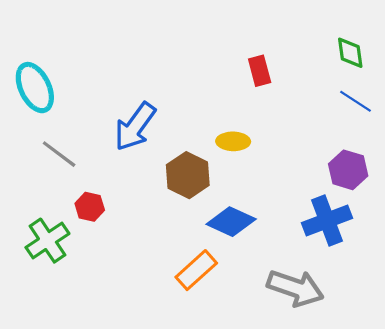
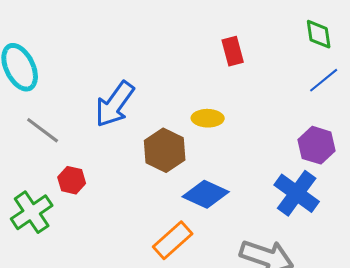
blue line: (356, 101) -> (324, 80), turned -72
blue cross: (327, 220) -> (297, 193), turned -33

